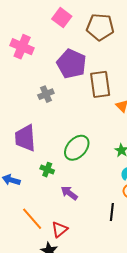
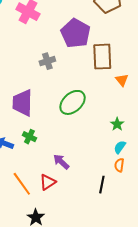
green ellipse: (77, 148) -> (73, 102), moved
green cross: (47, 170) -> (29, 137), moved
red triangle: (60, 229) -> (48, 182), moved

